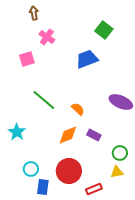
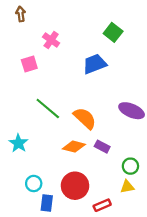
brown arrow: (34, 13) -> (21, 14), moved
orange semicircle: (78, 109) -> (85, 118), size x1.6
orange diamond: (68, 135) -> (74, 147), turned 35

